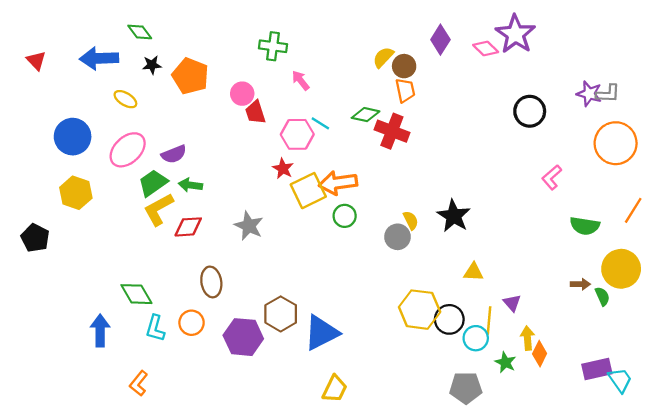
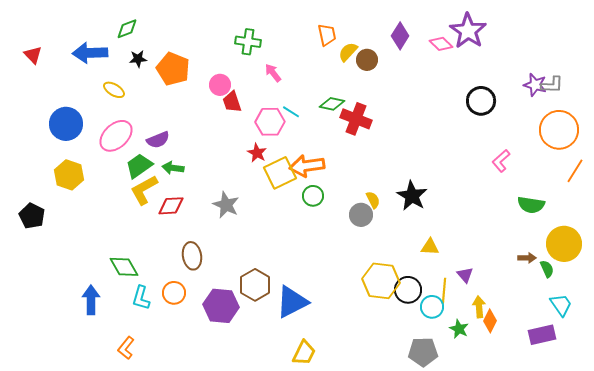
green diamond: (140, 32) -> (127, 29), turned -75
orange trapezoid: (405, 90) -> (327, 35), moved
orange line: (633, 210) -> (575, 171), moved
cyan trapezoid: (620, 380) -> (561, 305), moved

